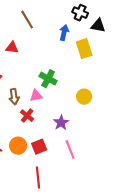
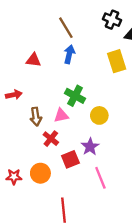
brown line: (27, 20) -> (66, 28), moved
blue arrow: (64, 33) -> (69, 54), moved
yellow circle: (84, 97) -> (99, 115), moved
red square: (39, 147) -> (70, 159), moved

